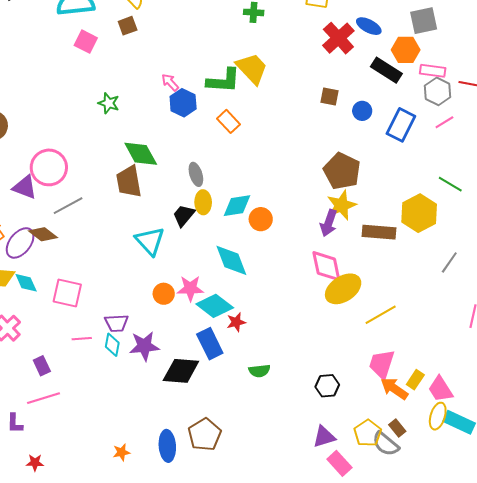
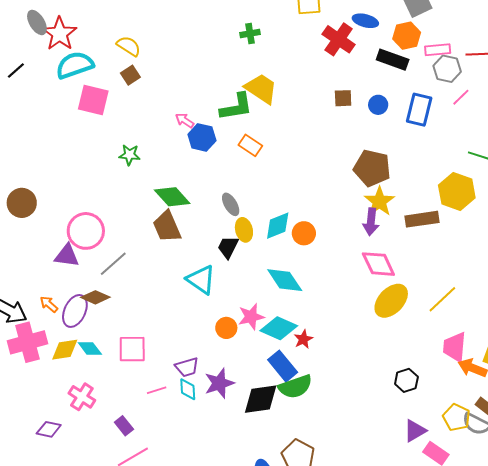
pink square: (86, 42) -> (93, 100), size x1.4
yellow ellipse: (343, 289) -> (391, 301), moved
green semicircle: (259, 371) -> (295, 387), moved, size x1.6

